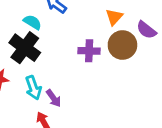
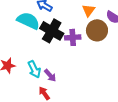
cyan semicircle: (32, 22) -> (28, 21), size x1.6
black cross: (25, 48) -> (52, 31), moved

